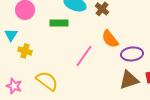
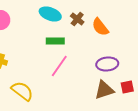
green rectangle: (59, 23) -> (55, 41), moved
orange semicircle: (110, 39) -> (100, 27), moved

